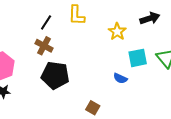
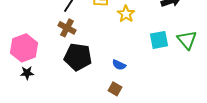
yellow star: (117, 32) -> (126, 14), moved
blue semicircle: (120, 78) -> (119, 65), moved

